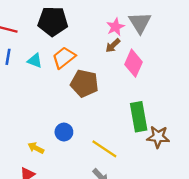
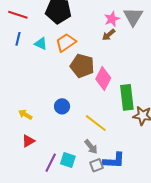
pink diamond: (134, 63) -> (103, 78), moved
yellow arrow: (36, 148) -> (25, 115), moved

